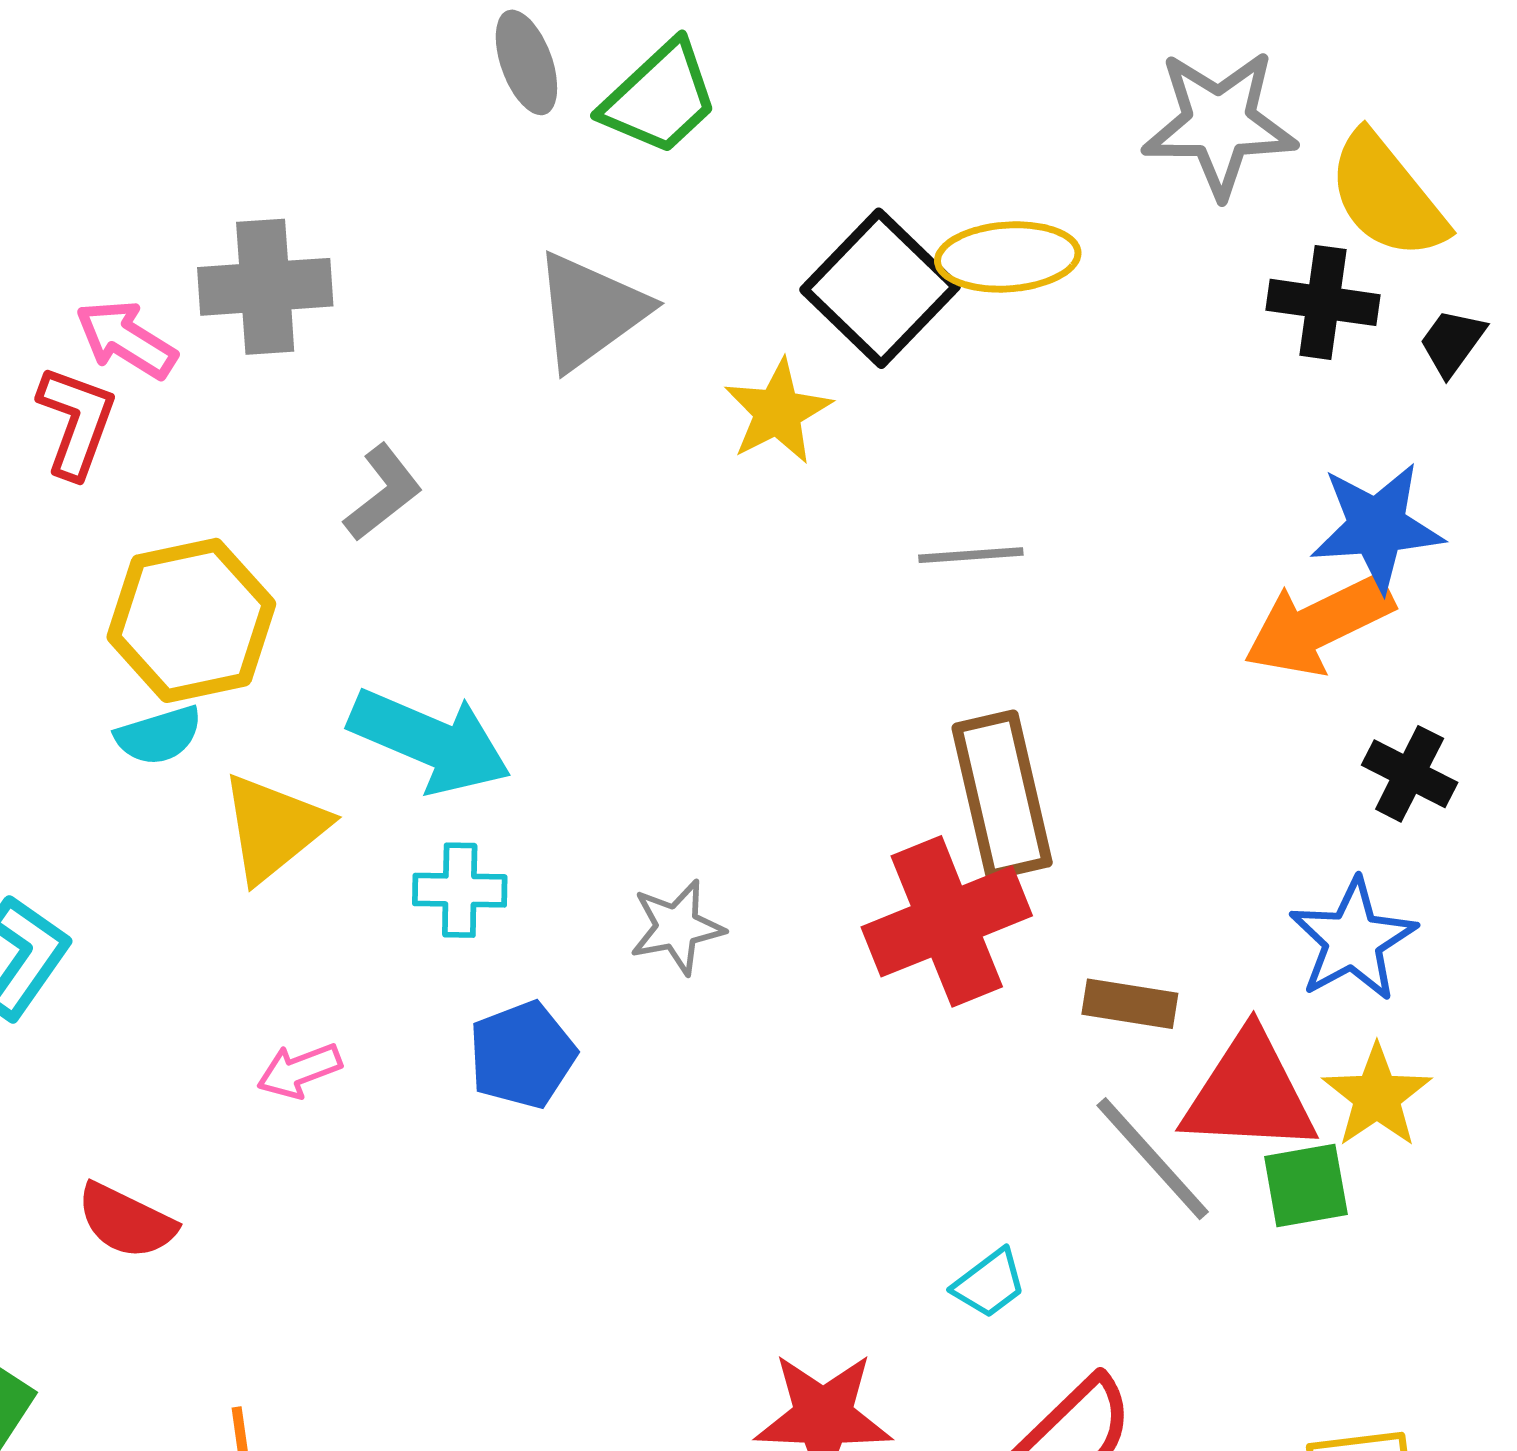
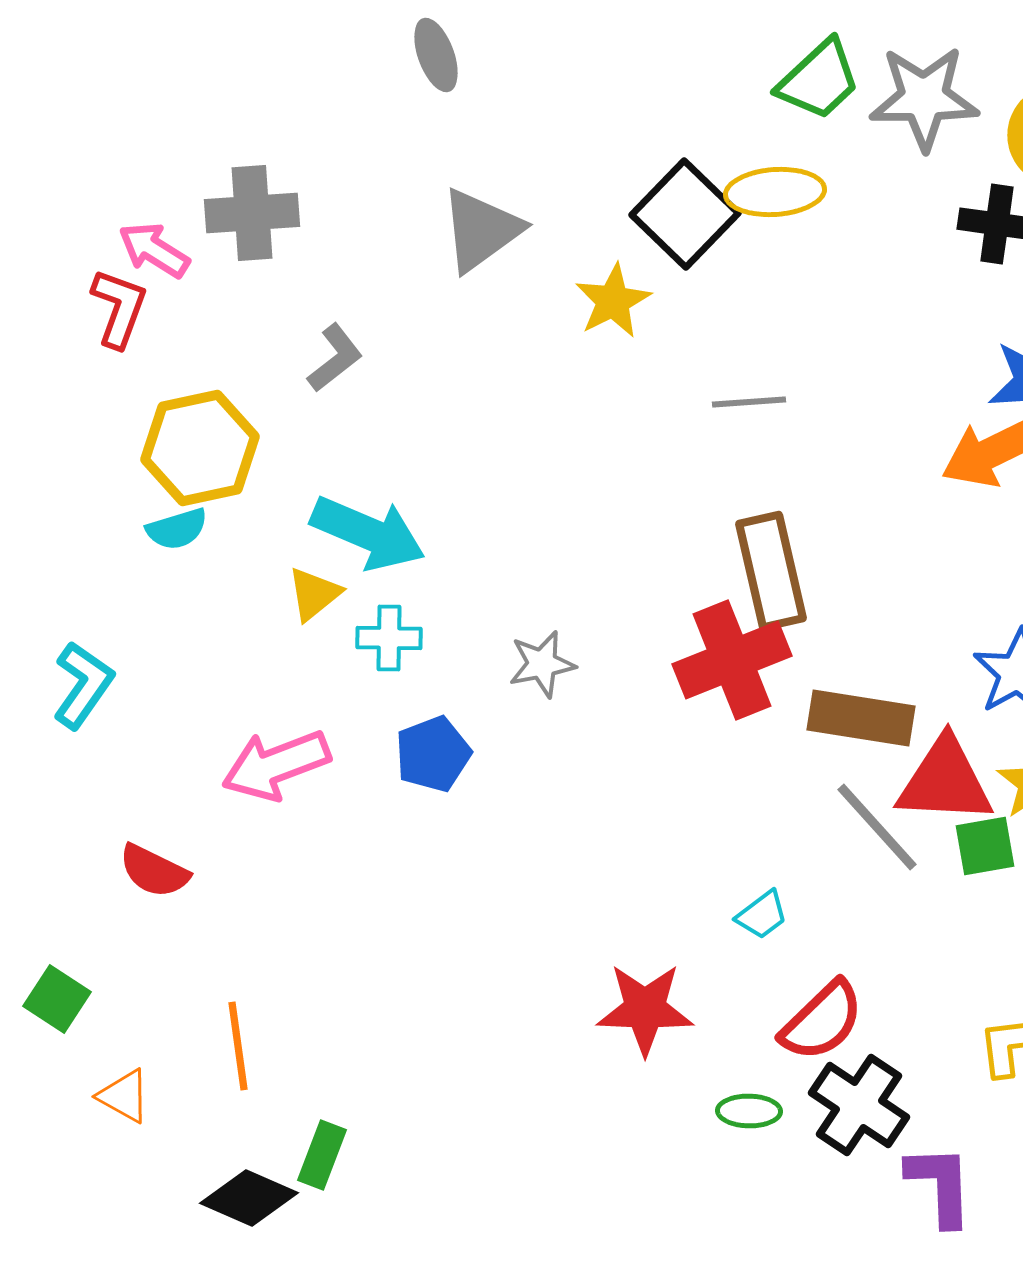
green trapezoid: (660, 98) -> (819, 80), moved
yellow triangle: (274, 828) -> (314, 594), moved, size x0.7
brown rectangle: (1130, 1004) -> (861, 718), size x1.6
pink arrow: (299, 1071) -> (276, 765), size x1.8

